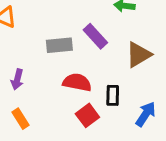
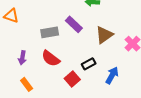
red semicircle: (77, 82) -> (51, 58), moved, turned -150
black rectangle: (113, 95) -> (89, 64), turned 64

